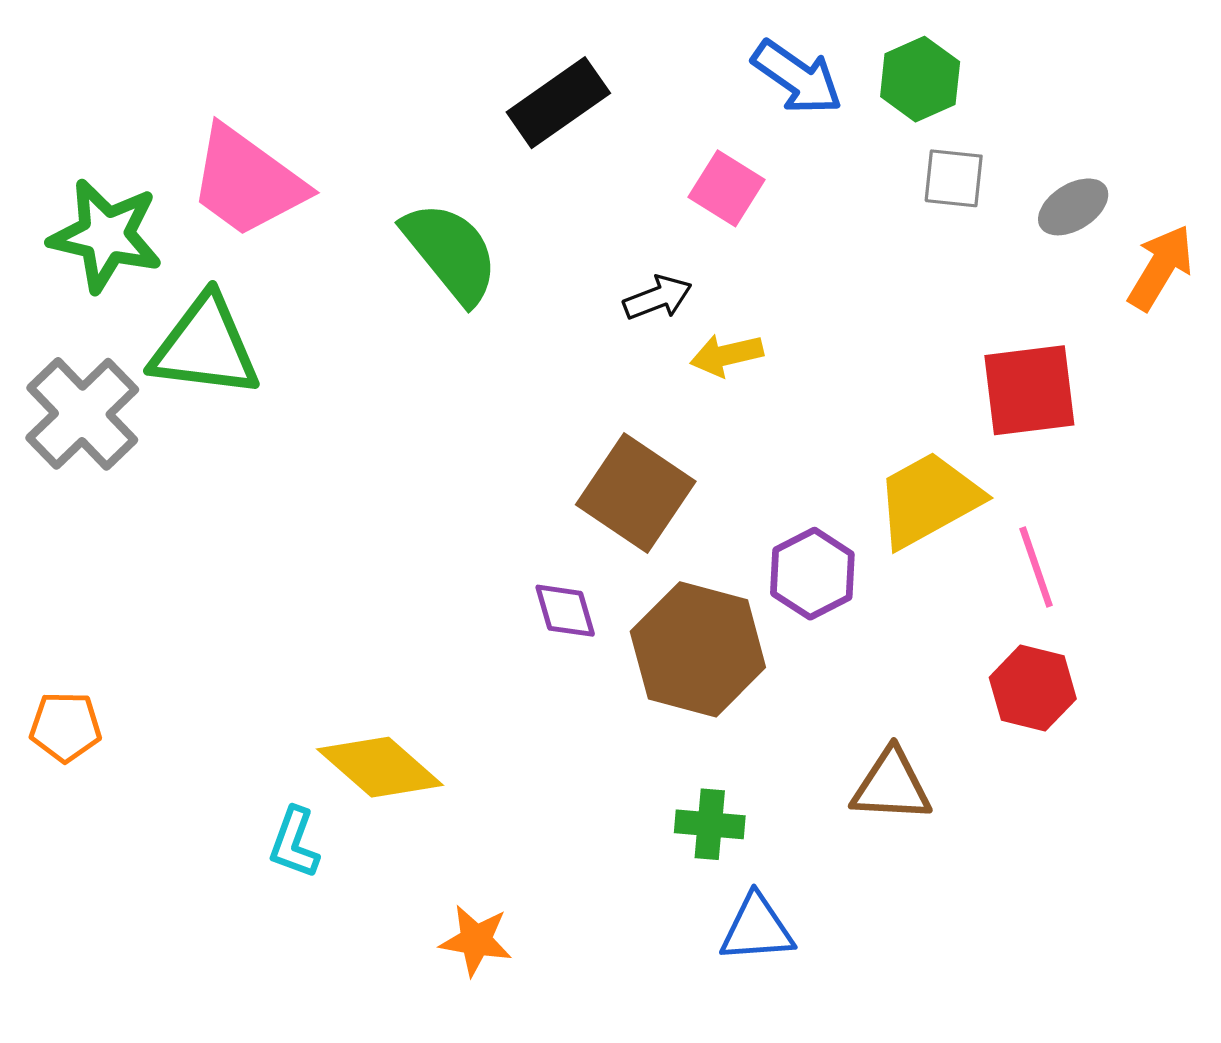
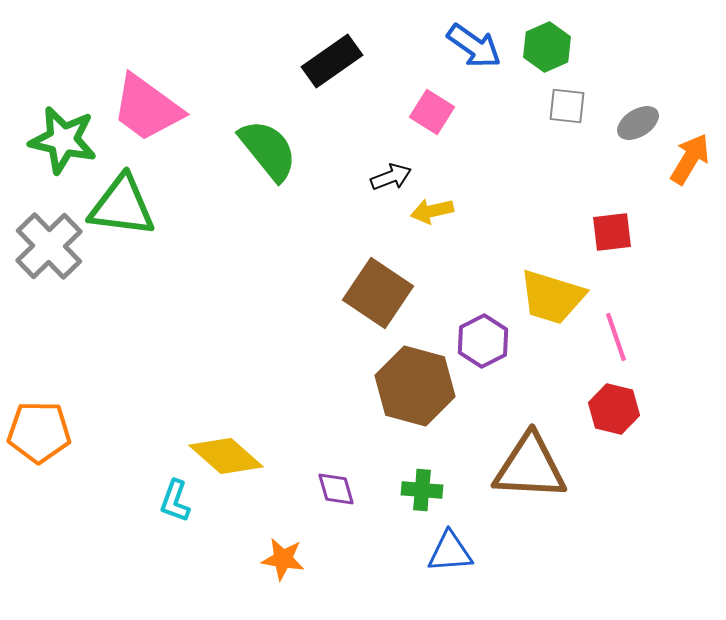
red square: (1029, 390) -> (612, 232), size x0.7
yellow trapezoid: (928, 500) -> (552, 297), turned -134
purple diamond: (565, 611) -> (336, 489), moved
orange pentagon: (65, 727) -> (39, 432), size x1.5
brown triangle: (891, 786) -> (530, 467), size x1.5

